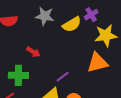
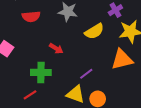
yellow semicircle: (72, 24) -> (94, 31), moved

